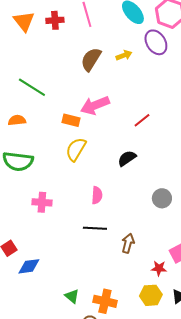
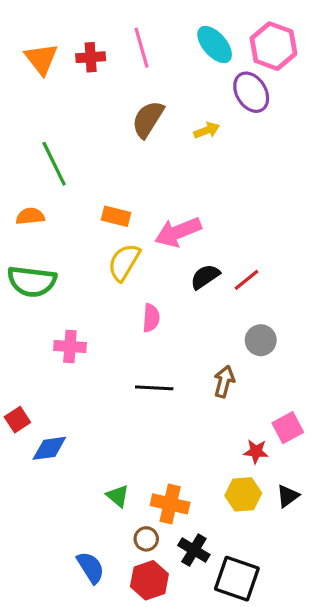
yellow arrow: (124, 55) -> (207, 130), moved
green line: (32, 87) -> (54, 164), turned 32
pink arrow: (95, 105) -> (178, 232), moved
red line: (142, 120) -> (246, 280), moved
pink semicircle: (97, 195) -> (151, 318), moved
brown arrow: (128, 243) -> (224, 382), moved

